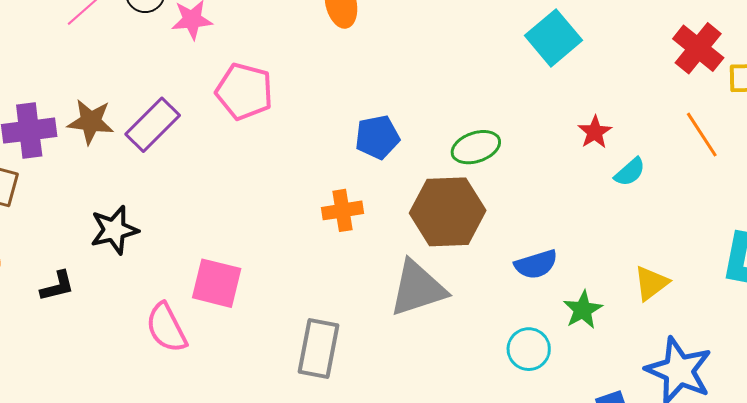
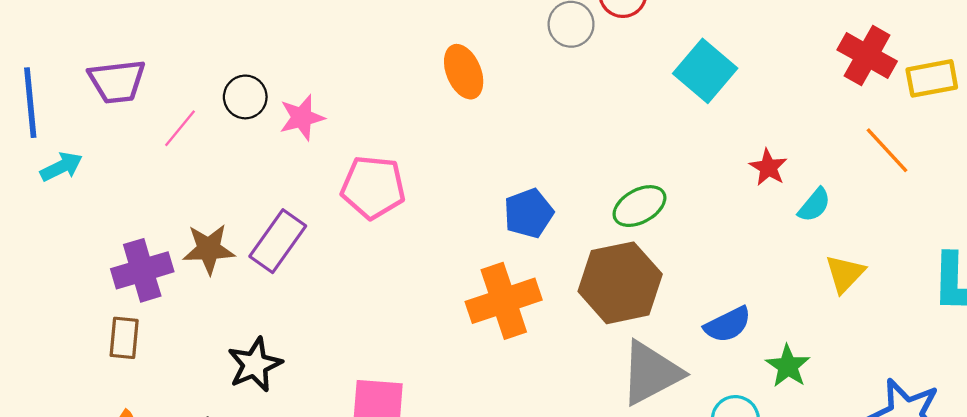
orange cross: (342, 210) -> (504, 301), size x1.6
yellow triangle: (651, 283) -> (845, 274), moved
gray triangle: (418, 288) -> (651, 373), moved

